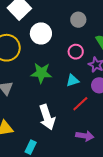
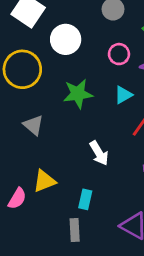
white arrow: (47, 117) -> (99, 153), size x0.7

